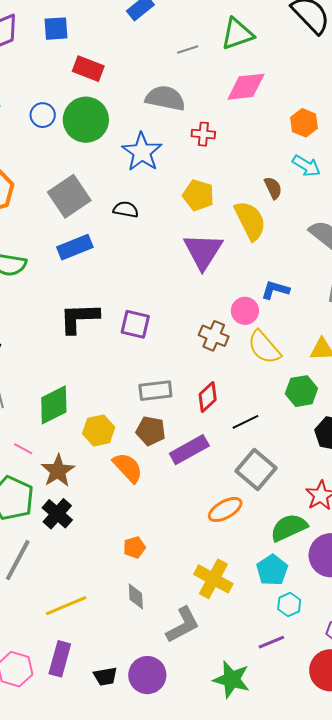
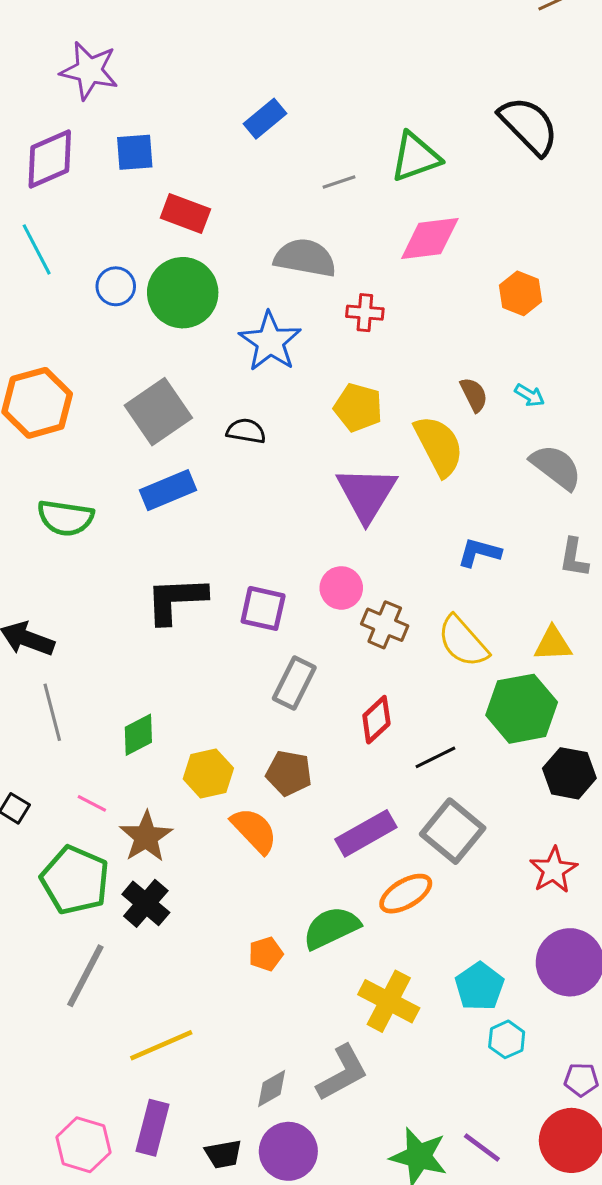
cyan arrow: (306, 166) -> (530, 395), moved, size x0.7
pink circle: (245, 311) -> (341, 588), moved
gray rectangle: (155, 391) -> (294, 683), moved, turned -56
green hexagon: (301, 391) -> (522, 709), size x1.4
green diamond: (54, 405) -> (138, 735), size x0.7
purple rectangle: (189, 450) -> (366, 833), moved
green semicircle: (289, 528) -> (331, 928), moved
gray diamond: (136, 596) -> (272, 1088), moved, turned 64
purple line: (271, 642) -> (482, 1147), moved, turned 60

